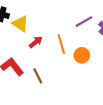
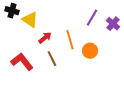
purple line: (84, 22) -> (92, 18), turned -30
brown line: (38, 76) -> (52, 59), moved

